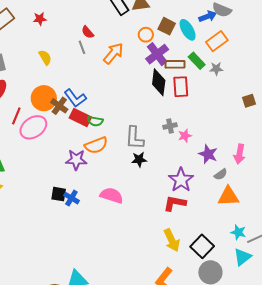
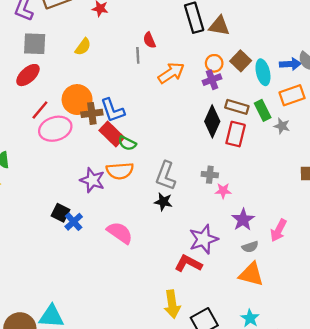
purple cross: (157, 54) -> (212, 80), moved, size x0.7
yellow semicircle: (45, 57) -> (83, 47), moved, turned 49
brown cross: (59, 106) -> (92, 113), turned 30

